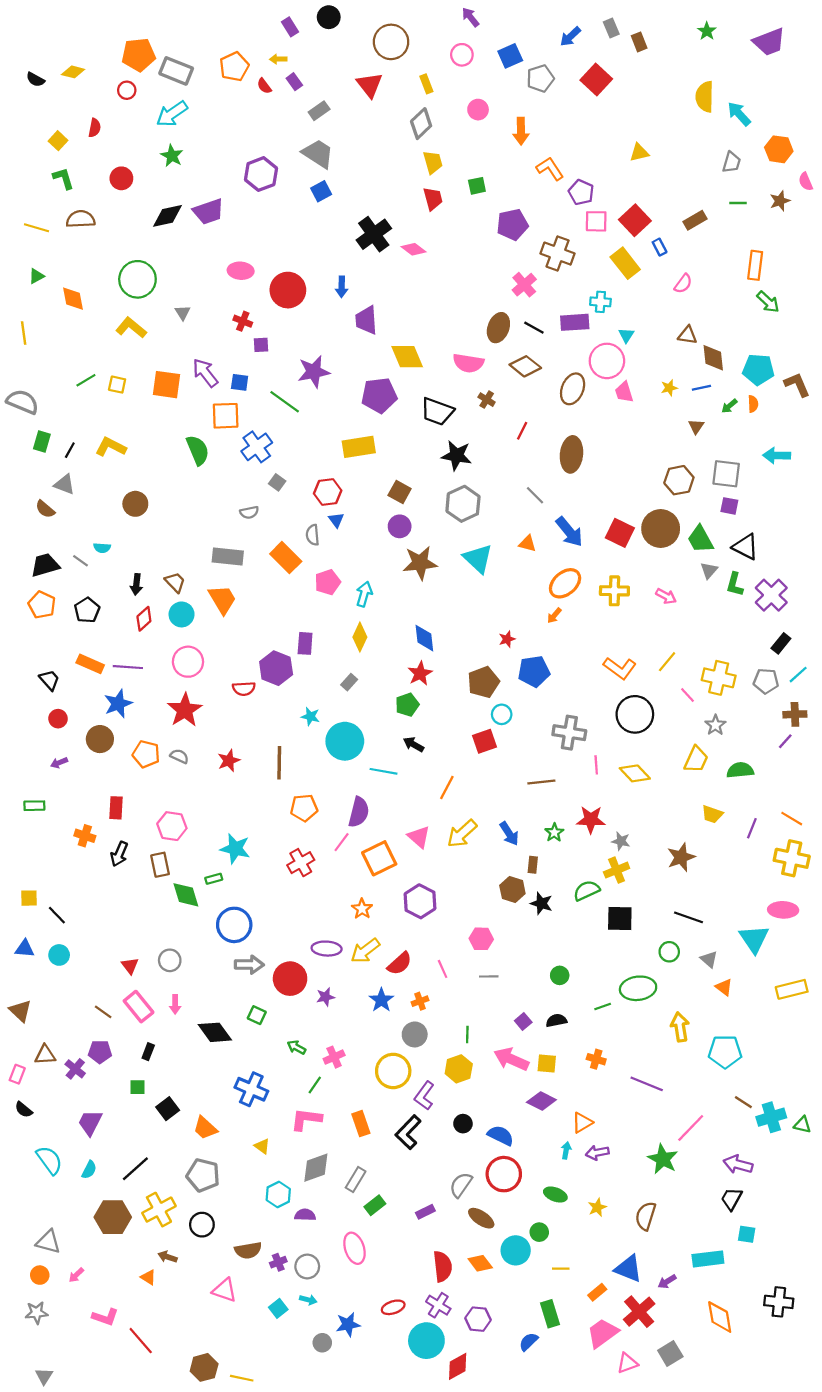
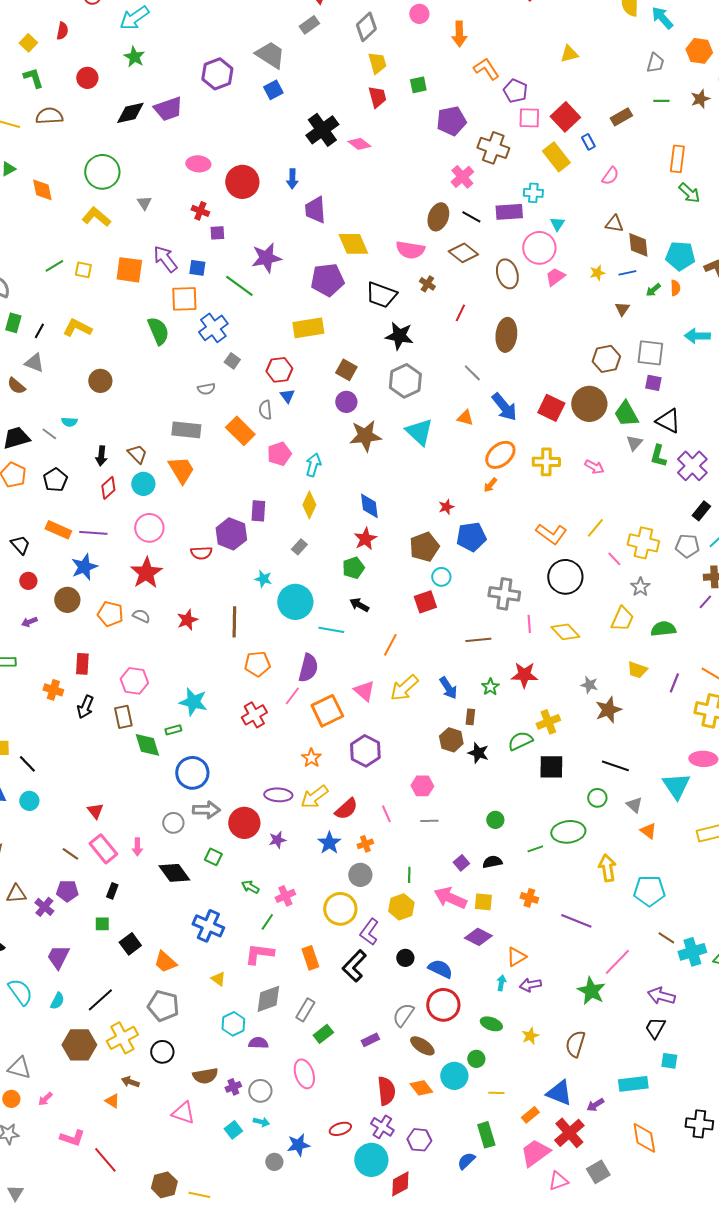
gray rectangle: (319, 111) -> (309, 25), moved
brown ellipse: (573, 389) -> (507, 274), turned -40
pink trapezoid: (624, 392) -> (555, 277), turned 70
gray star: (621, 841) -> (589, 685), moved
gray circle: (170, 960) -> (173, 823), moved

